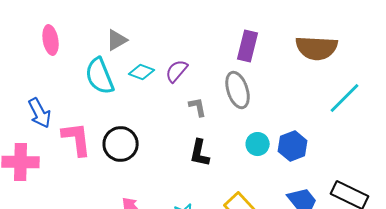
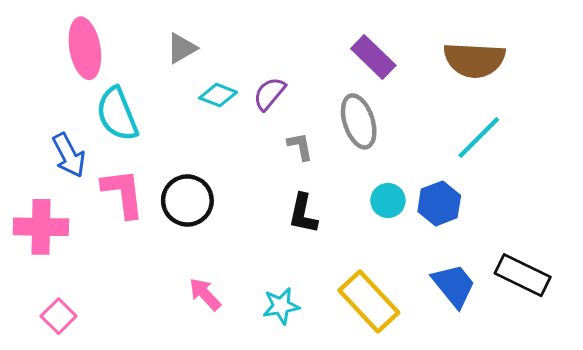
pink ellipse: (51, 40) -> (85, 48), size x1.4
purple rectangle: (248, 46) -> (373, 57), turned -60
cyan semicircle: (100, 76) -> (117, 114), moved
cyan line: (345, 98) -> (479, 138), moved

